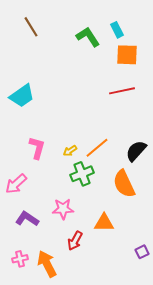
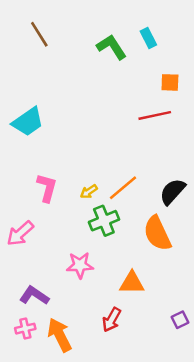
orange square: (127, 55) -> (170, 82), moved, size x0.7
purple L-shape: (27, 219) -> (34, 296), moved
red arrow: (75, 241) -> (112, 320), moved

